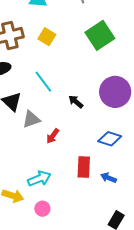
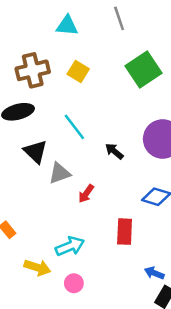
blue arrow: (108, 178) -> (154, 273), moved

